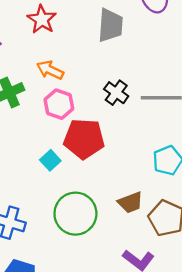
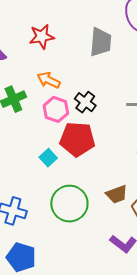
red star: (42, 19) -> (42, 37), turned 30
black cross: (116, 93) -> (85, 102), moved

